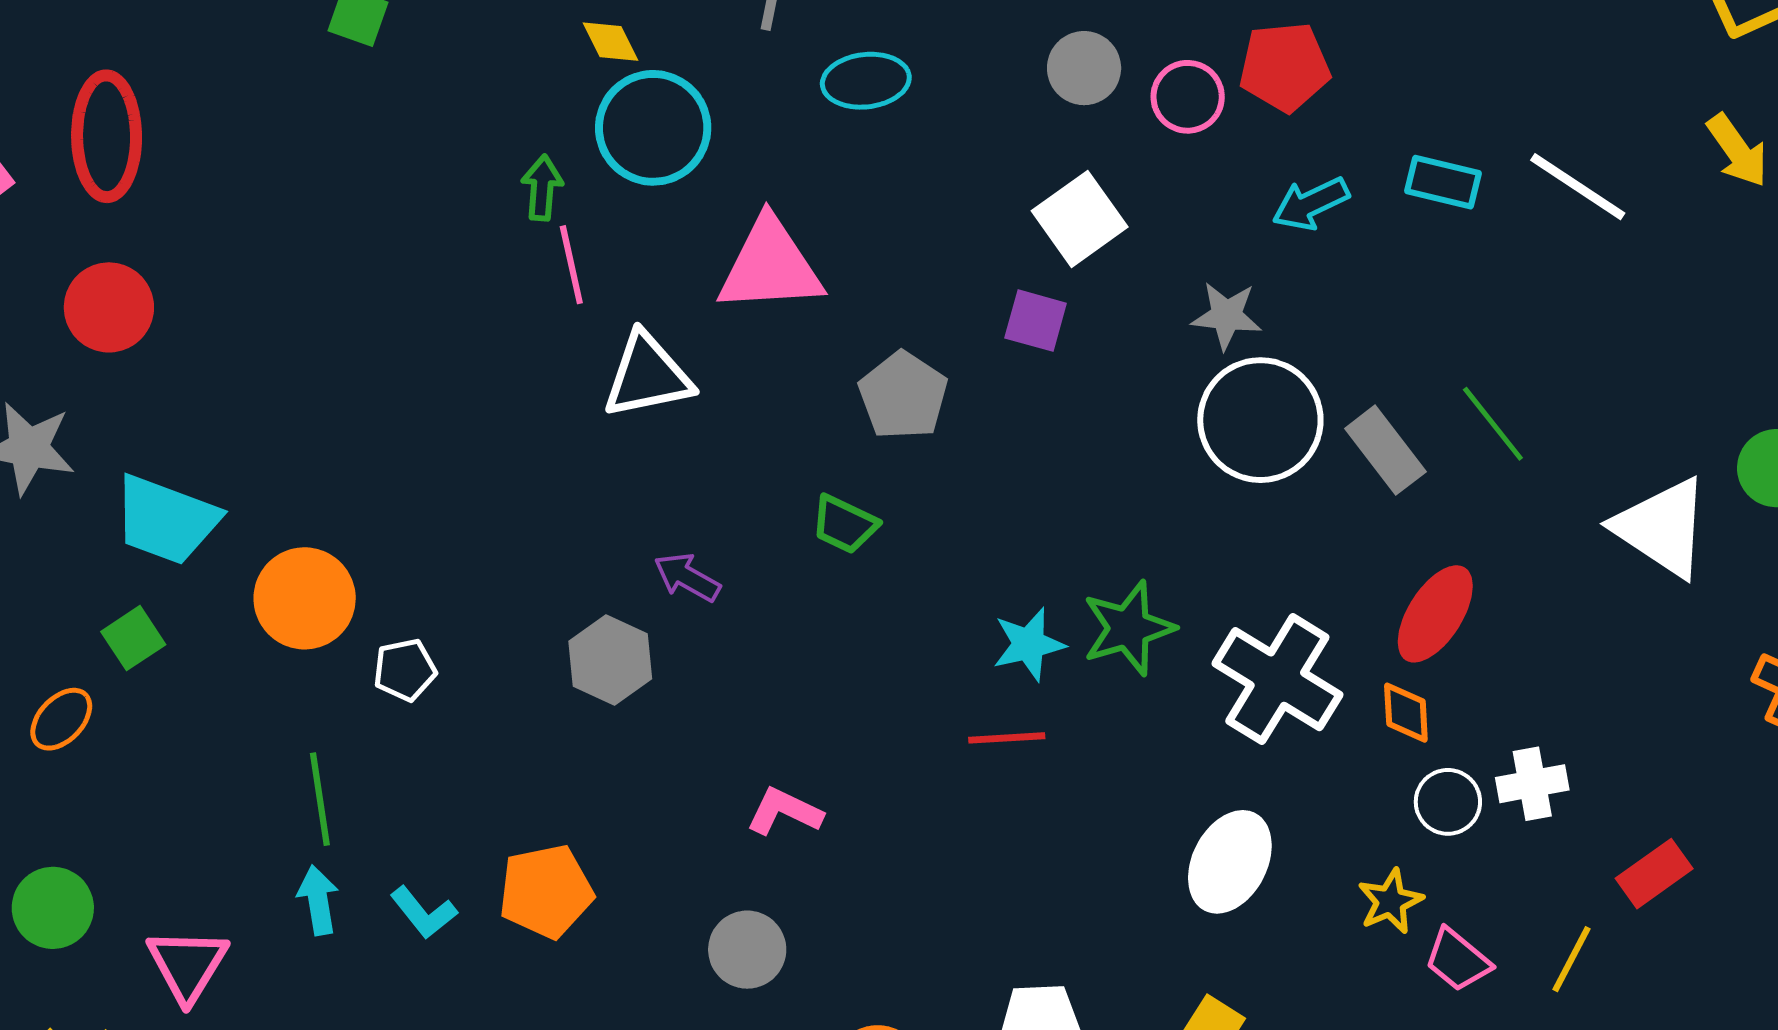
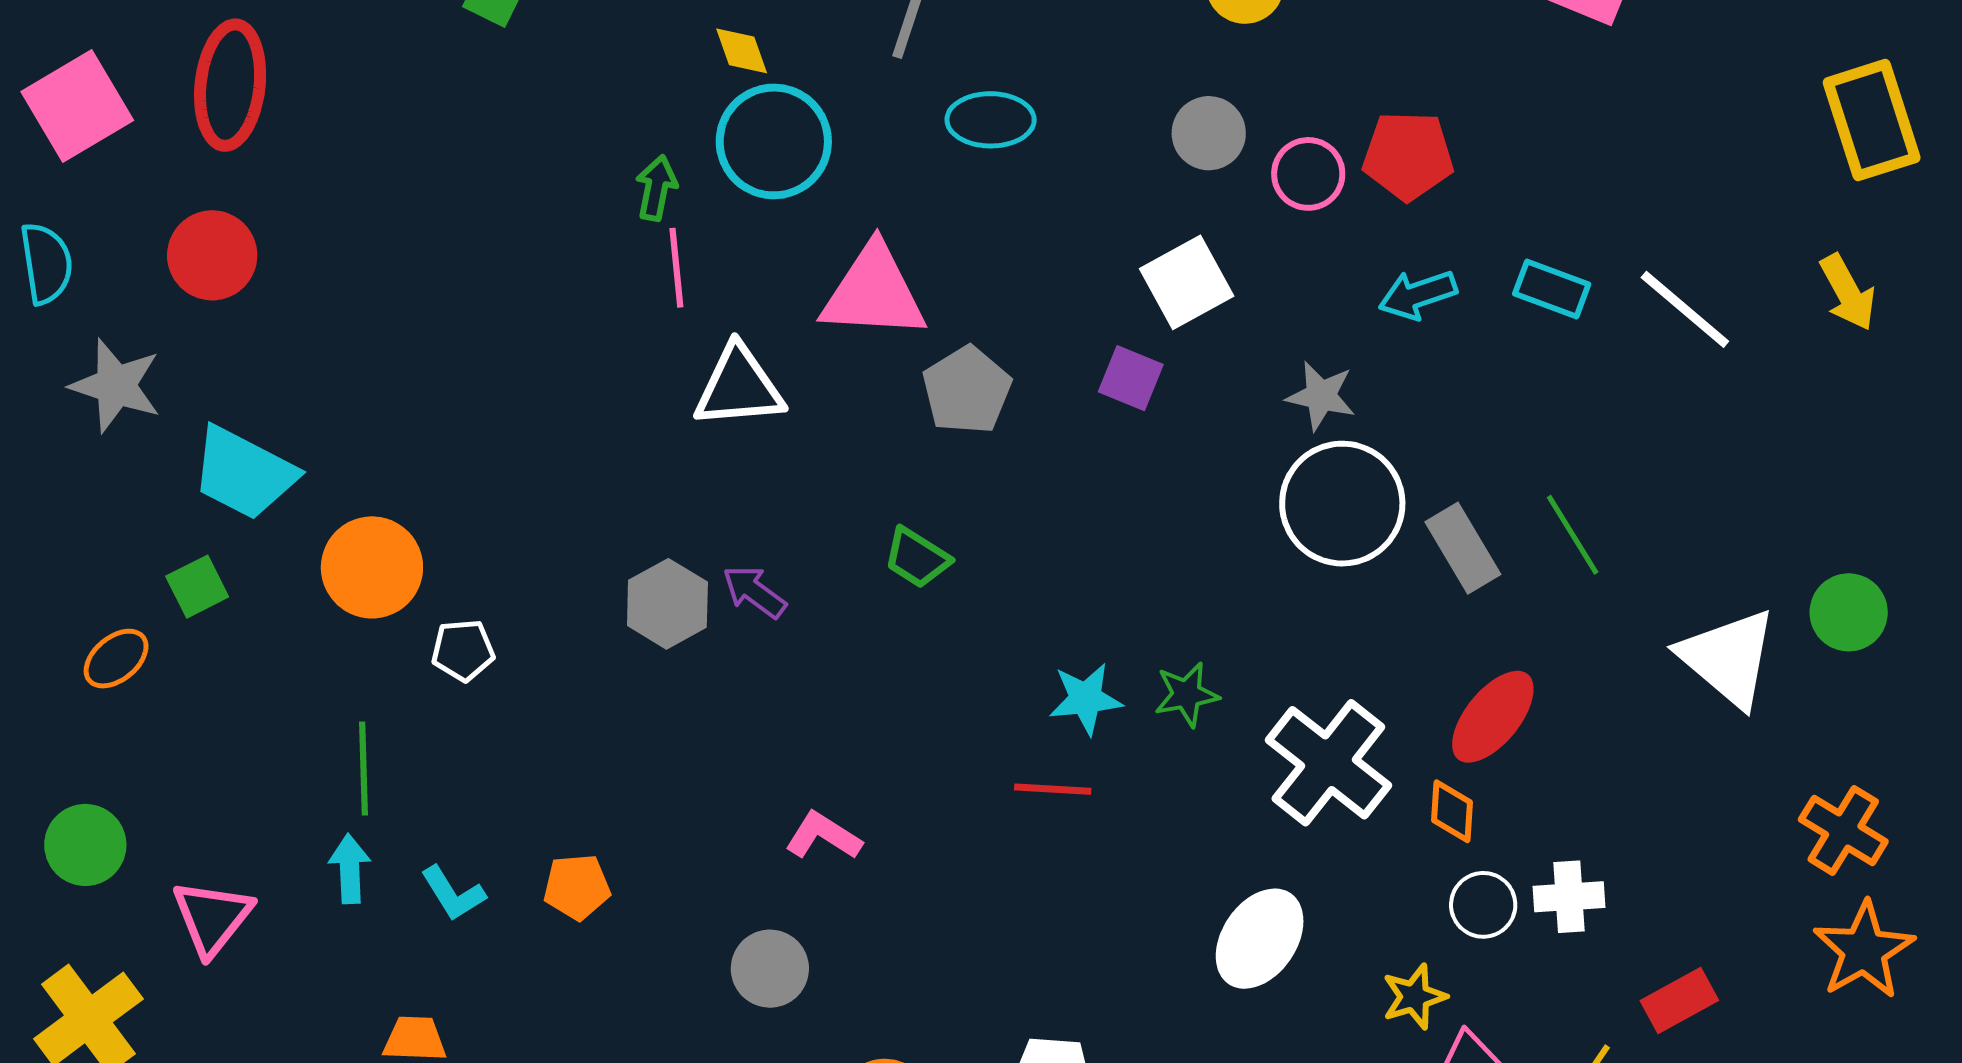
gray pentagon: (903, 395) -> (967, 390), moved
green star: (1128, 628) -> (1187, 694), size x0.7
gray hexagon: (610, 660) -> (667, 604), moved
orange pentagon: (546, 891) -> (577, 887), size x0.7

